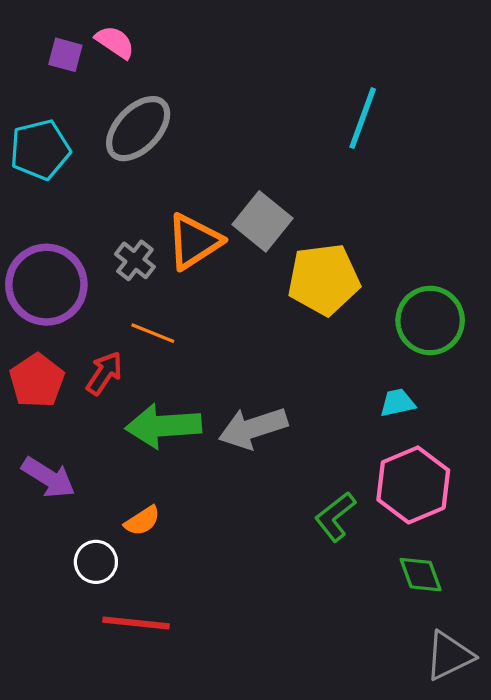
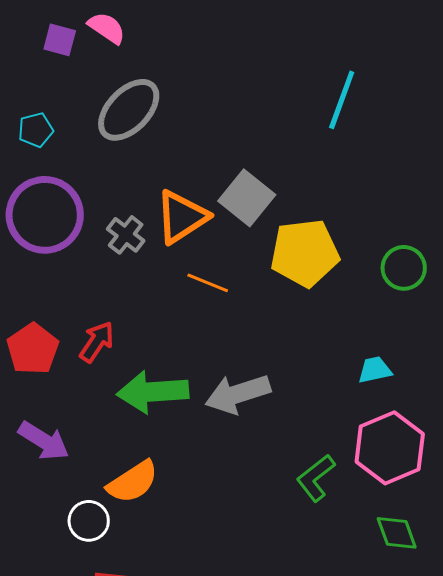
cyan pentagon: (40, 150) -> (36, 130), size x0.6
purple circle: (46, 285) -> (45, 215), moved
green circle: (430, 320) -> (404, 268), moved, size x0.7
orange line: (153, 333) -> (208, 283), moved
orange semicircle: (142, 521) -> (133, 482), size x1.5

